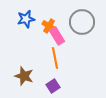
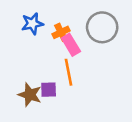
orange cross: (49, 26) -> (61, 32), turned 32
purple square: (53, 86) -> (49, 90), moved, turned 32

